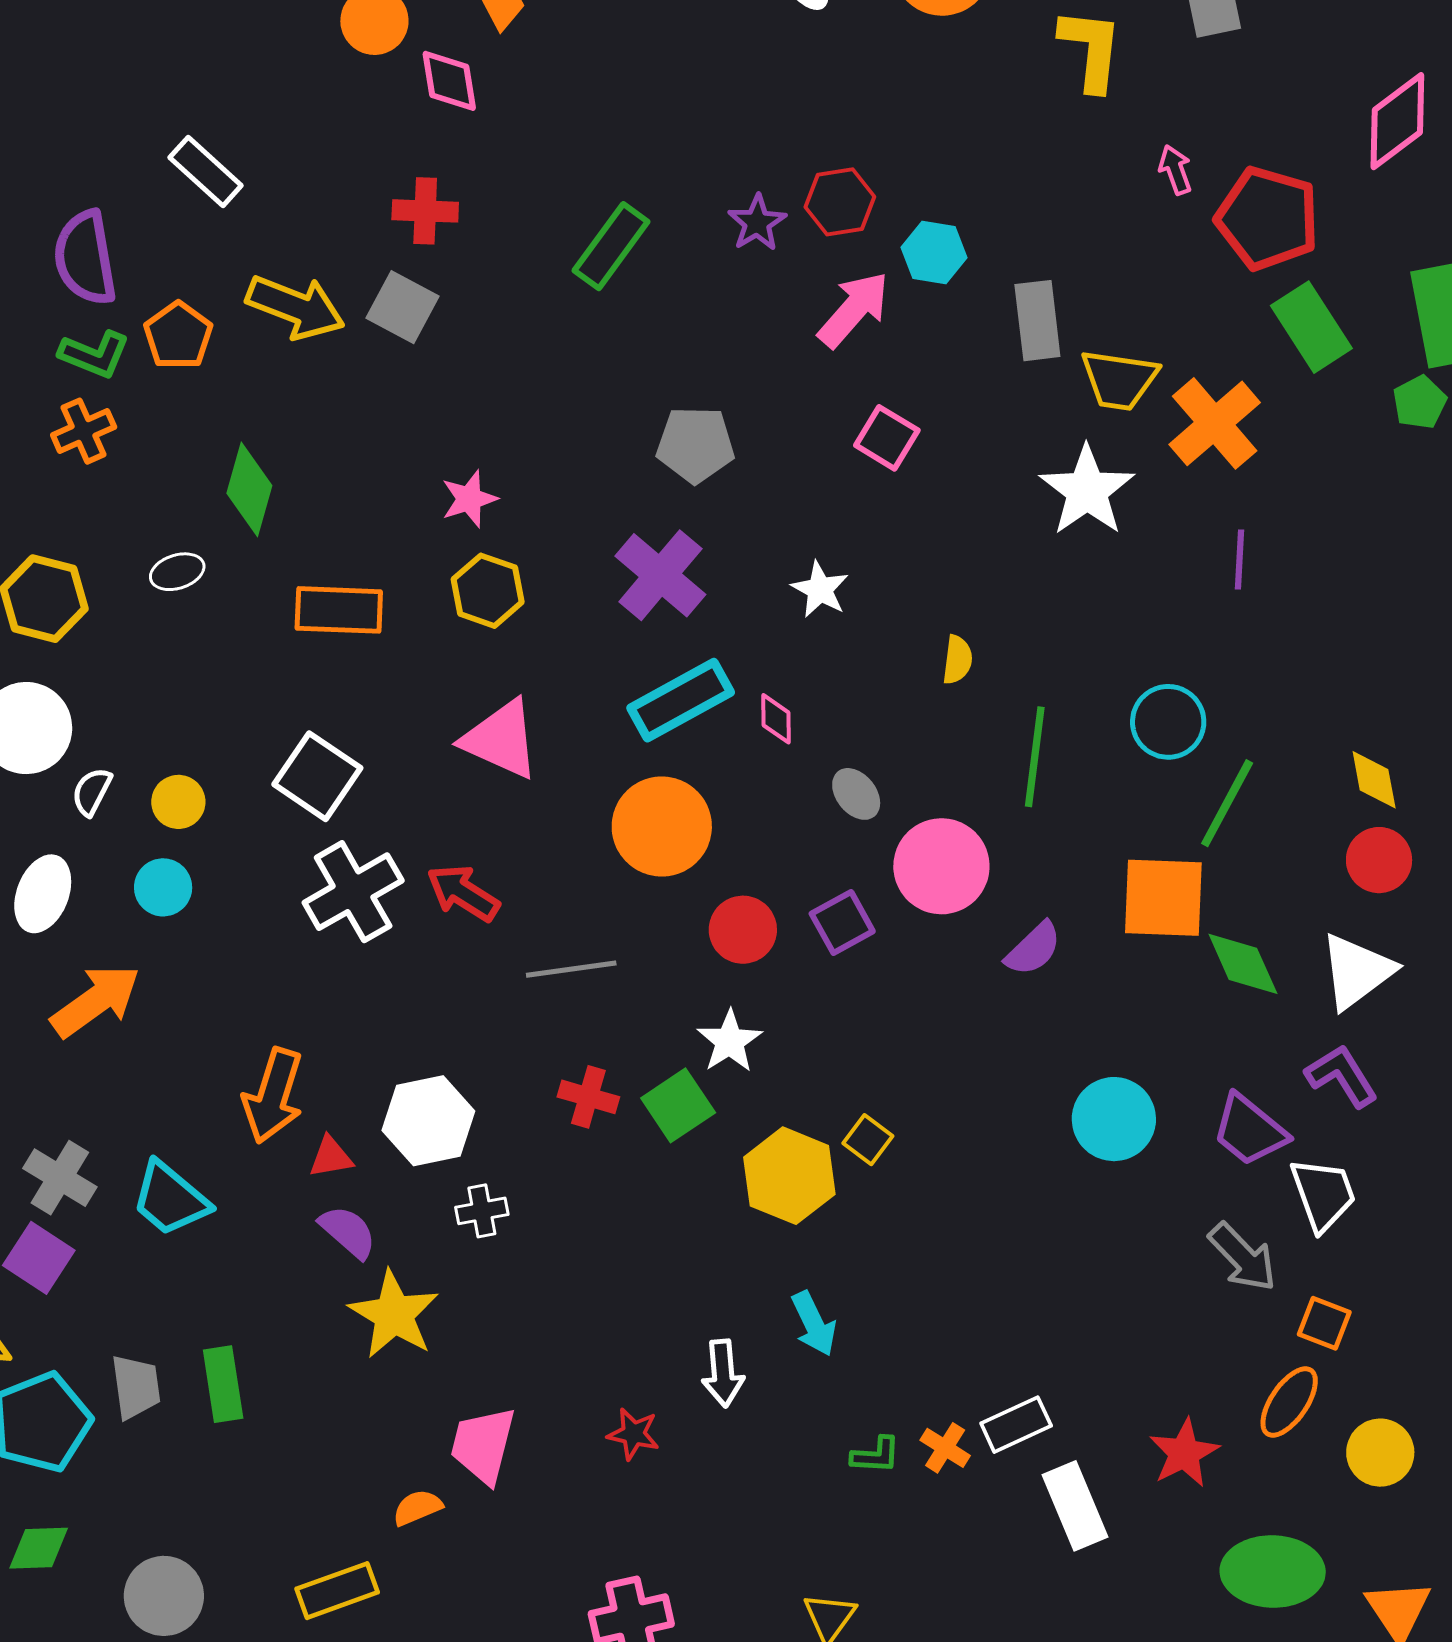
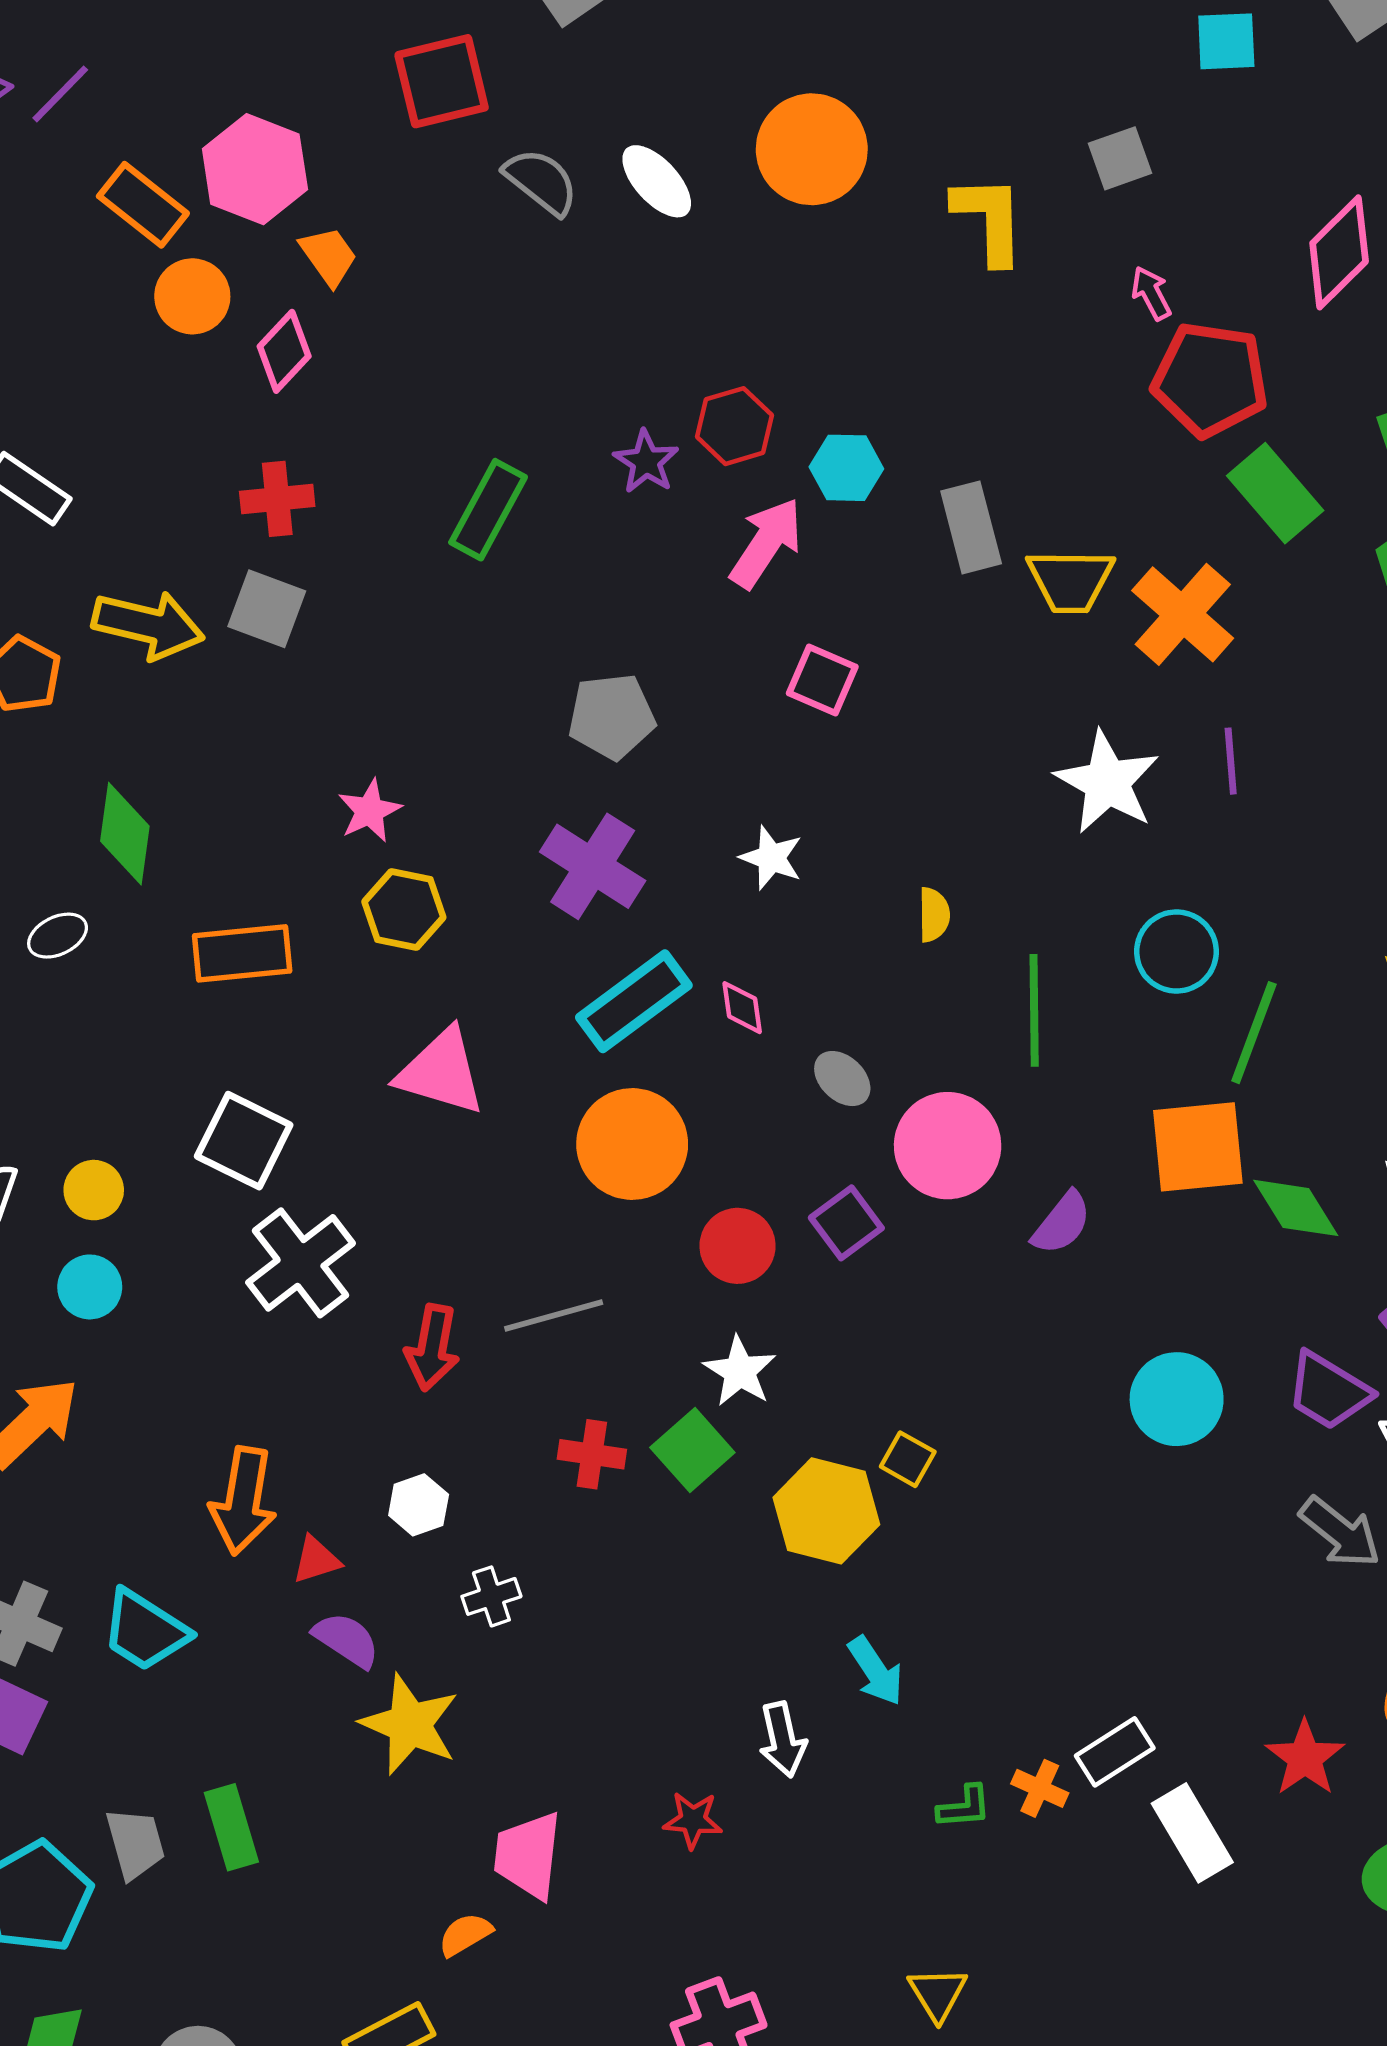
pink diamond: (449, 81) -> (284, 351), turned 60
pink arrow: (1175, 170) -> (1151, 293), moved
white star: (1087, 491) -> (1107, 782), moved
red arrow: (463, 893) -> (432, 1348), moved, turned -104
white hexagon: (428, 1121) -> (419, 1505), size x0.6

